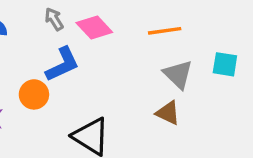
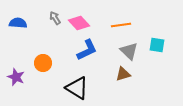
blue L-shape: (62, 64) -> (87, 50), moved
brown triangle: (168, 113) -> (123, 74), turned -42

